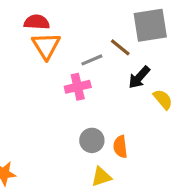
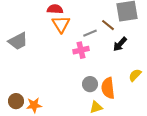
yellow semicircle: (163, 99) -> (135, 75), moved, turned -96
orange semicircle: (120, 147) -> (108, 88), size x1.5

